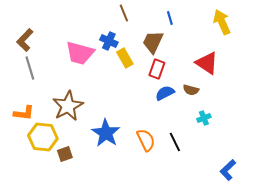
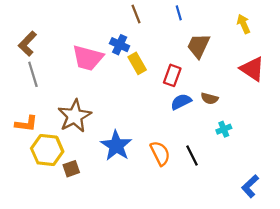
blue line: (170, 18) -> (179, 13), moved
yellow arrow: (222, 22) -> (244, 24), size x0.7
brown trapezoid: (153, 42) -> (199, 46), moved
red triangle: (207, 63) -> (252, 69), moved

